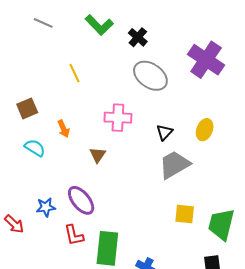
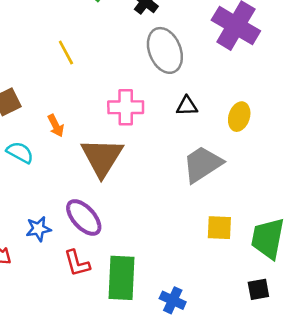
gray ellipse: (150, 76) -> (165, 50), turned 36
black triangle: (164, 132) -> (187, 106), moved, turned 48
brown triangle: (98, 155) -> (102, 157), size x2.0

